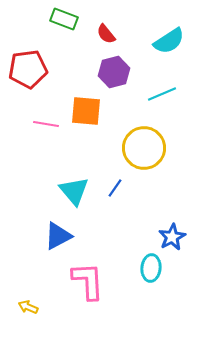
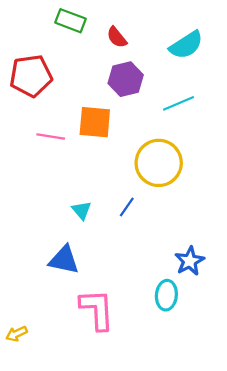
cyan triangle: (74, 191) -> (82, 210), size x0.6
blue triangle: (58, 236) -> (64, 260), turned 40
yellow arrow: (28, 307) -> (17, 334), moved, turned -48

